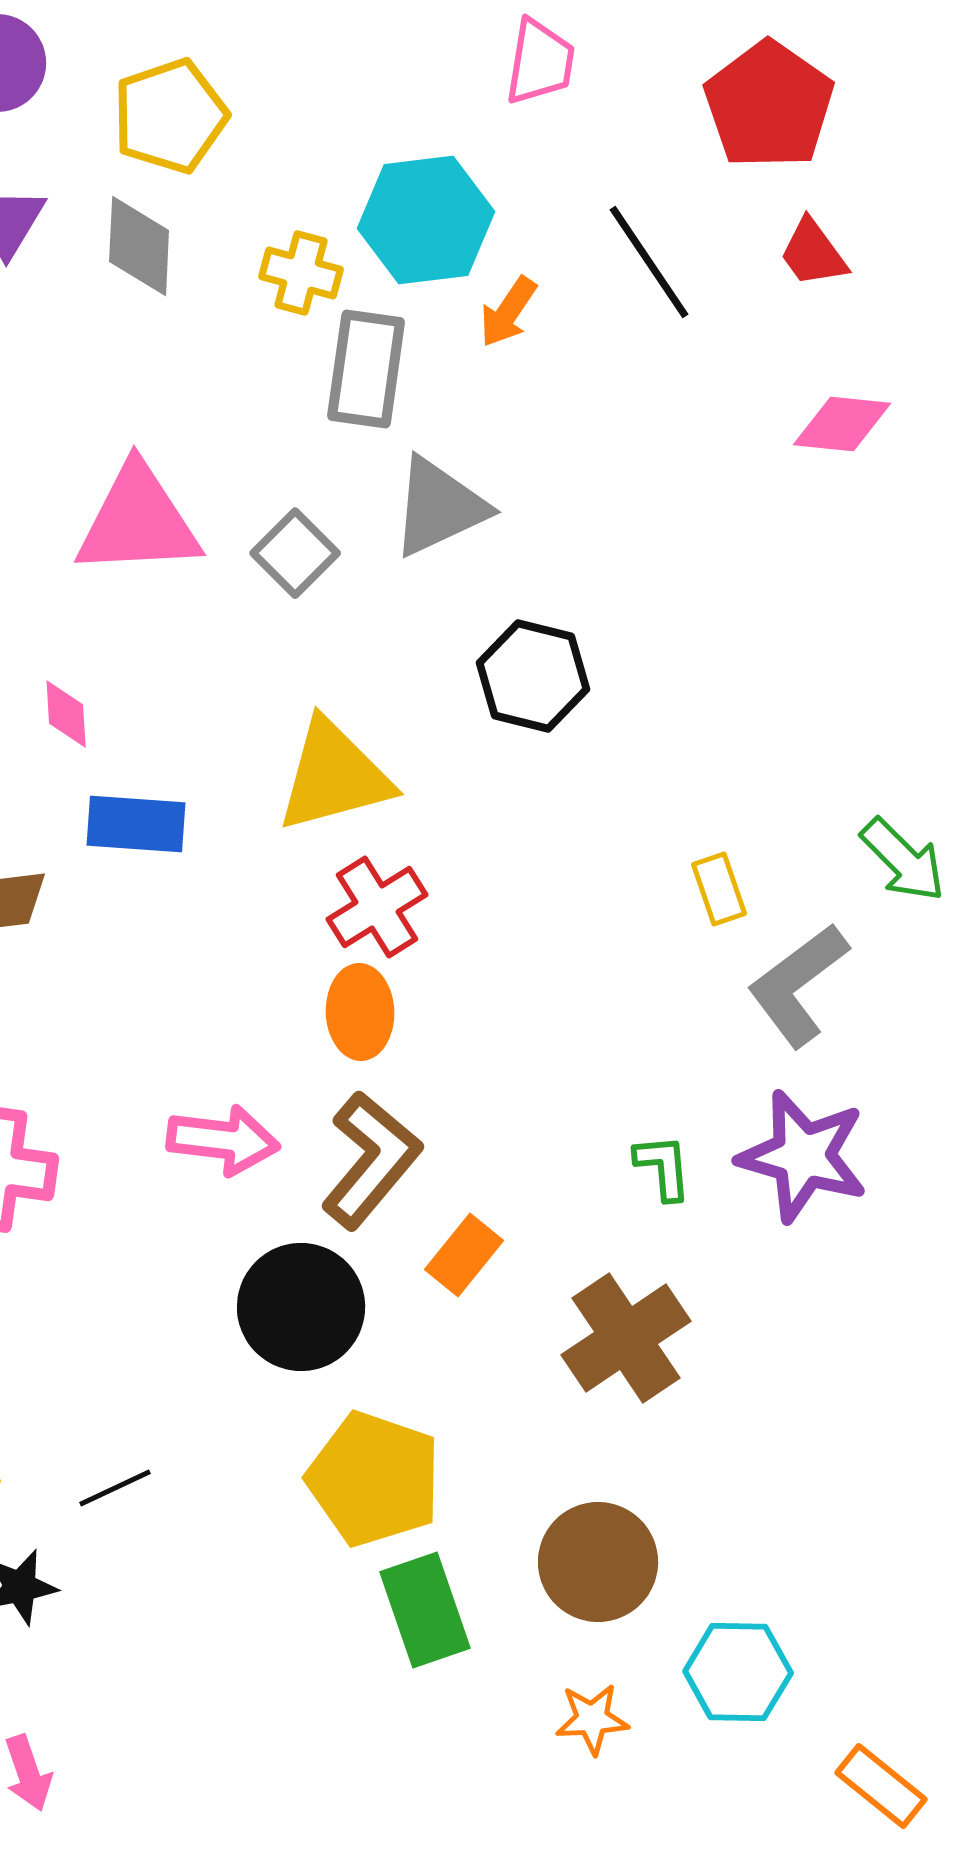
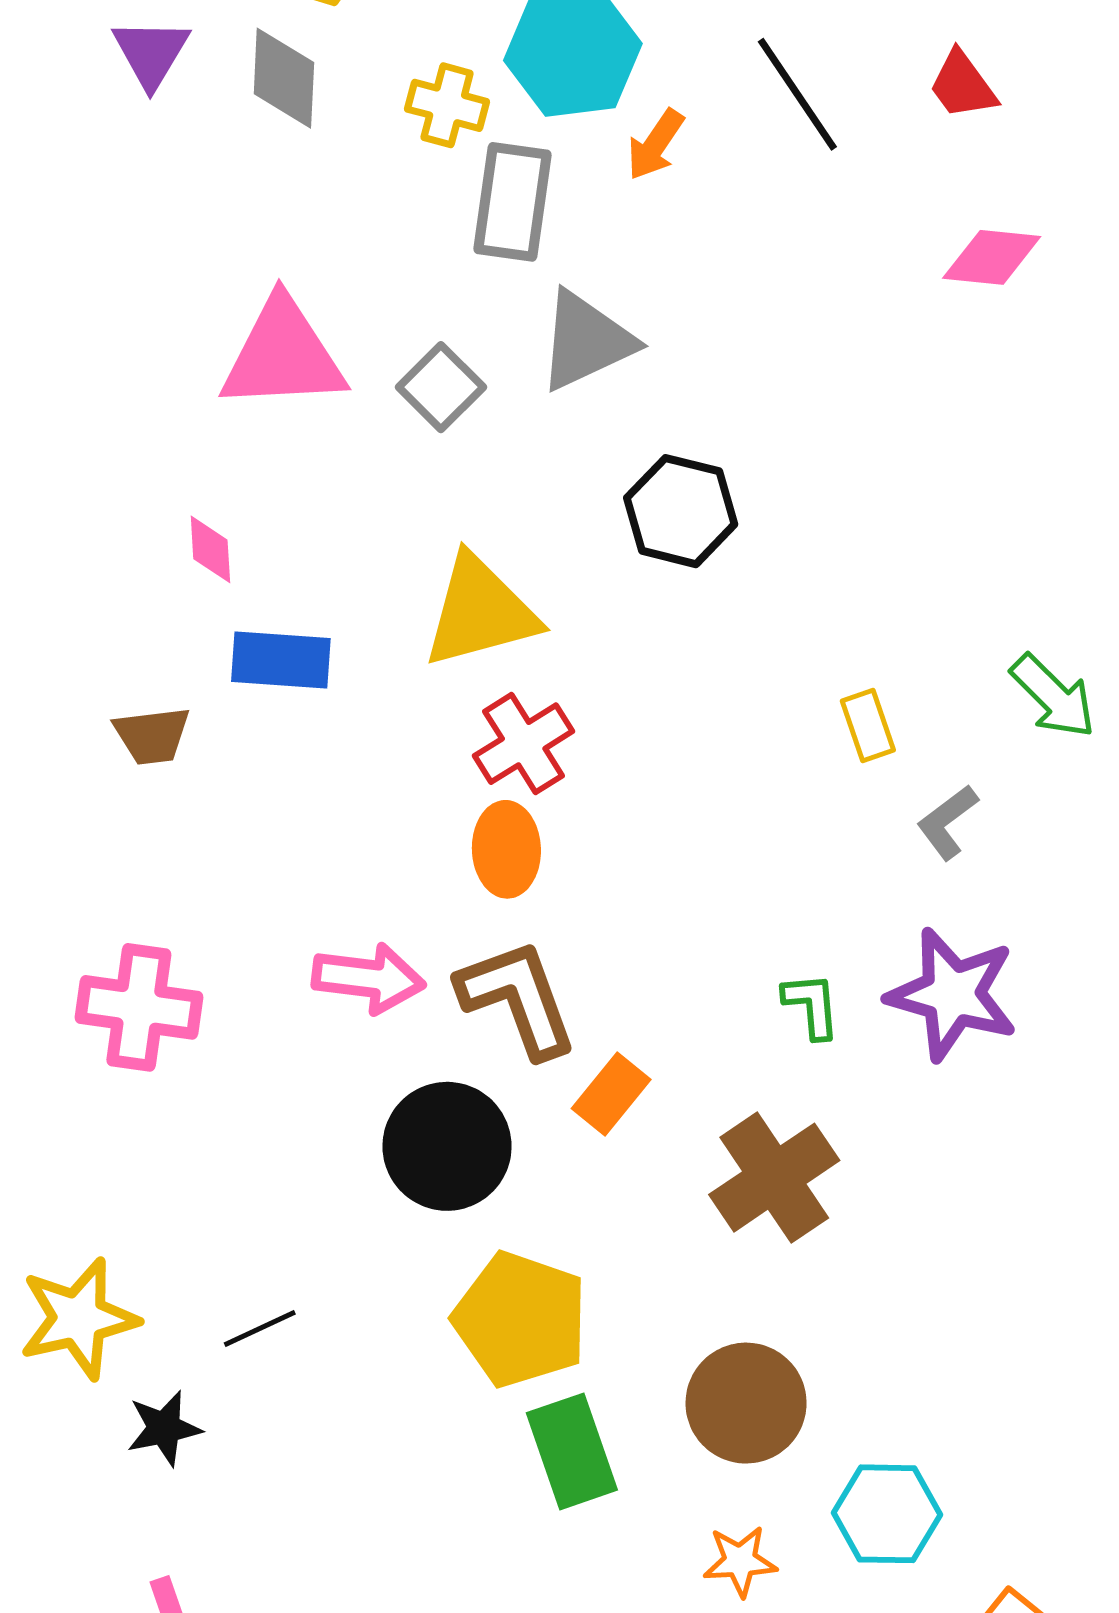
gray L-shape: (798, 985) -> (947, 822), size x0.6
brown L-shape: (371, 1160) -> (517, 998), turned -60

